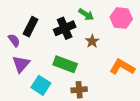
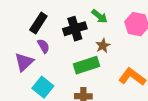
purple semicircle: (14, 40) -> (43, 46), moved
green rectangle: (65, 64) -> (86, 65), moved, turned -45

